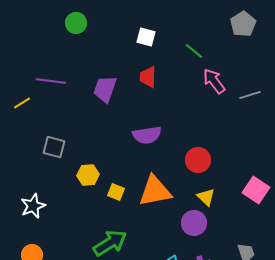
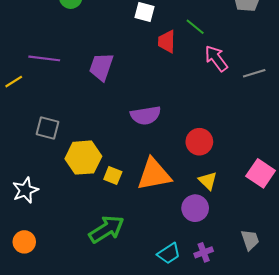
red trapezoid: (148, 77) -> (167, 42), moved
yellow hexagon: (88, 175) -> (83, 158), size x1.5

